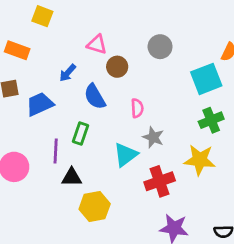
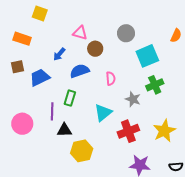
cyan square: (206, 79) -> (147, 56), moved
blue semicircle: (95, 97) -> (80, 71), turned 102
green cross: (211, 120) -> (155, 85), moved
gray star: (153, 137) -> (133, 99), moved
yellow star: (200, 160) -> (164, 131), moved, turned -30

